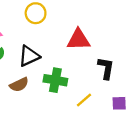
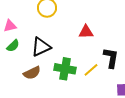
red triangle: (78, 40) -> (86, 32), size x0.7
yellow line: (84, 100) -> (91, 70), moved

